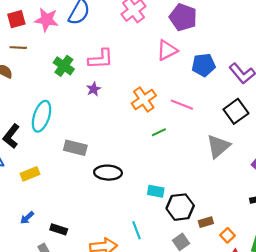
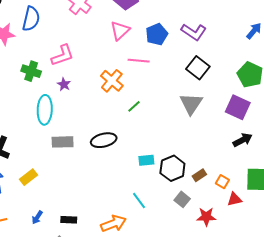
pink line: (182, 105) -> (139, 61), moved
cyan ellipse: (42, 116) -> (45, 110), moved
black ellipse: (108, 173) -> (104, 140), moved

